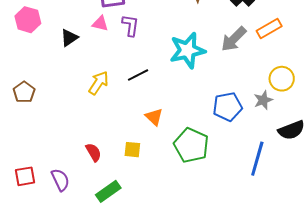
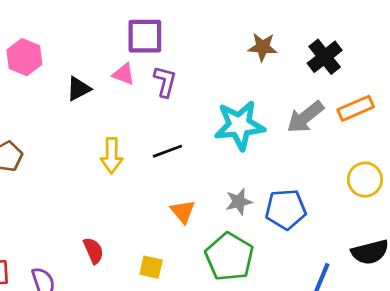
yellow arrow: (99, 83) -> (112, 156), turned 140
gray star: (263, 100) -> (239, 202), moved
yellow square: (132, 150) -> (151, 267), moved

